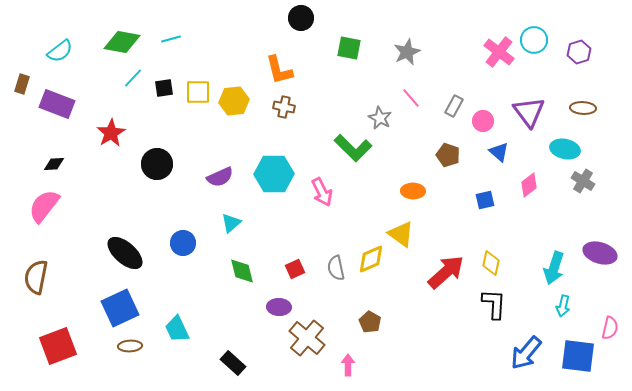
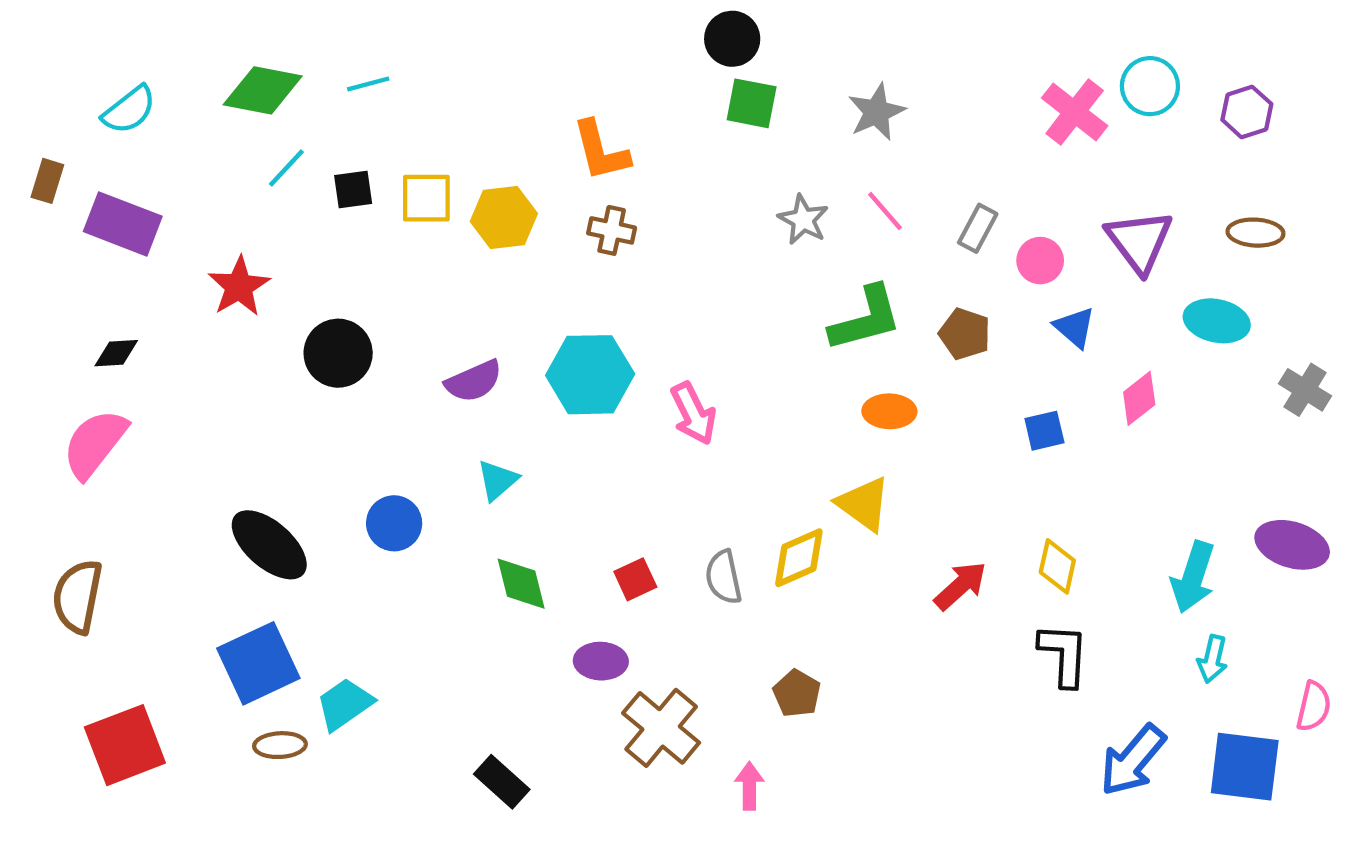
black circle: (301, 18) -> (732, 39), moved
gray star: (380, 118) -> (803, 220), moved
green L-shape: (353, 148) -> (866, 319), moved, turned -60
gray cross: (583, 181) -> (1305, 390), moved
red arrow: (446, 272) -> (960, 586), size x0.7
cyan trapezoid: (177, 329) -> (345, 704), moved, turned 80

